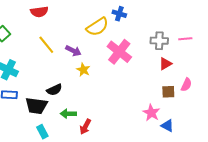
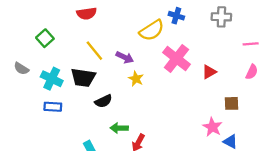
gray cross: (159, 41) -> (221, 17), moved
red triangle: (165, 64) -> (209, 72), moved
pink semicircle: (186, 85) -> (252, 72), moved
black trapezoid: (36, 106) -> (83, 78), moved

